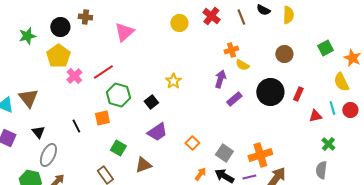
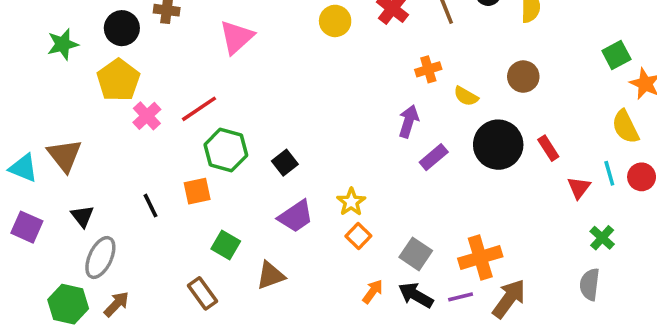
green square: (325, 48) -> (616, 55), moved
yellow semicircle: (242, 65) -> (466, 96), moved
yellow star: (173, 81) -> (351, 202), moved
red rectangle: (298, 94) -> (548, 148), turned -56
red triangle: (315, 116) -> (579, 188), turned -40

